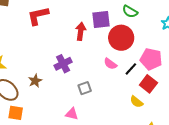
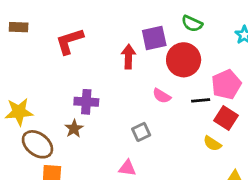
pink pentagon: (151, 59) -> (226, 84), turned -30
purple cross: (63, 64) -> (86, 102), moved, turned 36
pink semicircle: (110, 64) -> (162, 96), moved
black line: (131, 69) -> (201, 100), turned 48

